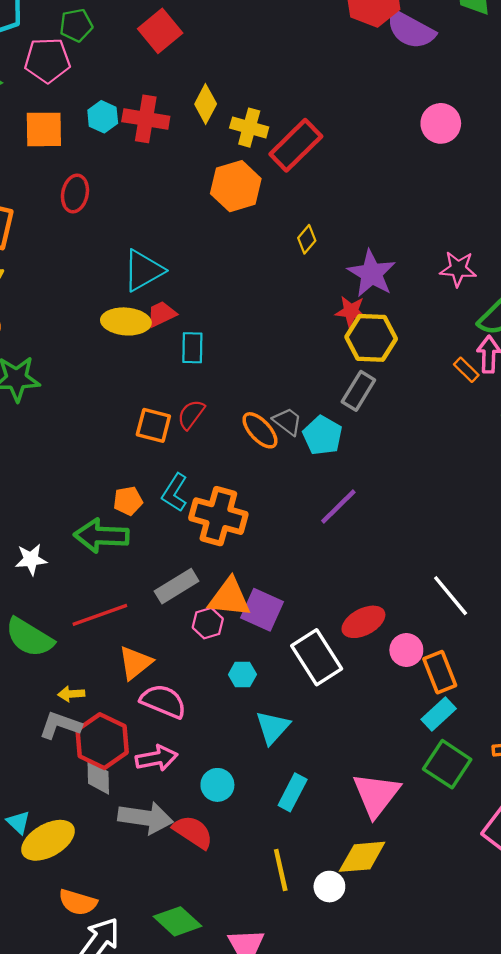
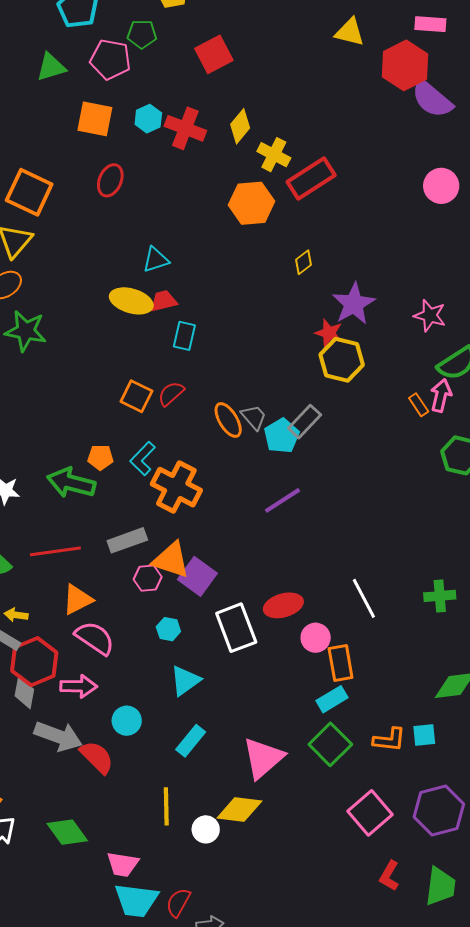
cyan triangle: (143, 270) -> (156, 260), size x0.7
gray rectangle: (358, 391) -> (305, 422), moved

